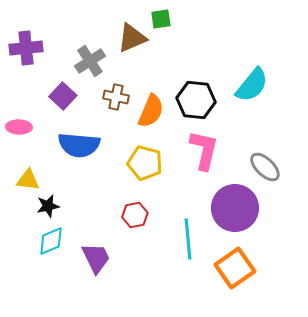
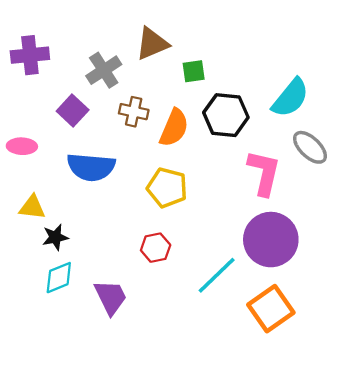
green square: (161, 19) -> (194, 71), moved
pink L-shape: (204, 150) -> (264, 173), moved
gray ellipse: (265, 167) -> (310, 147), moved
cyan line: (188, 239) -> (217, 275), turned 51

